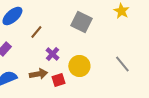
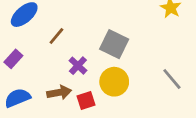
gray square: (81, 22) -> (114, 44), moved

